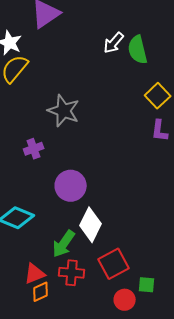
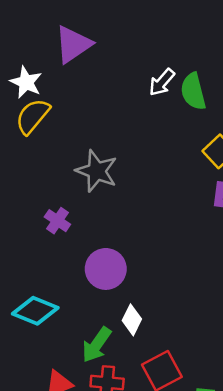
purple cross: (34, 149) -> (57, 221), turned -36
white diamond: (91, 225) -> (132, 320), size x0.7

